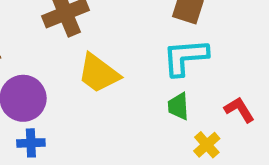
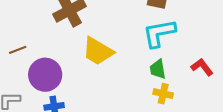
yellow cross: (207, 145) -> (163, 94), moved, turned -30

